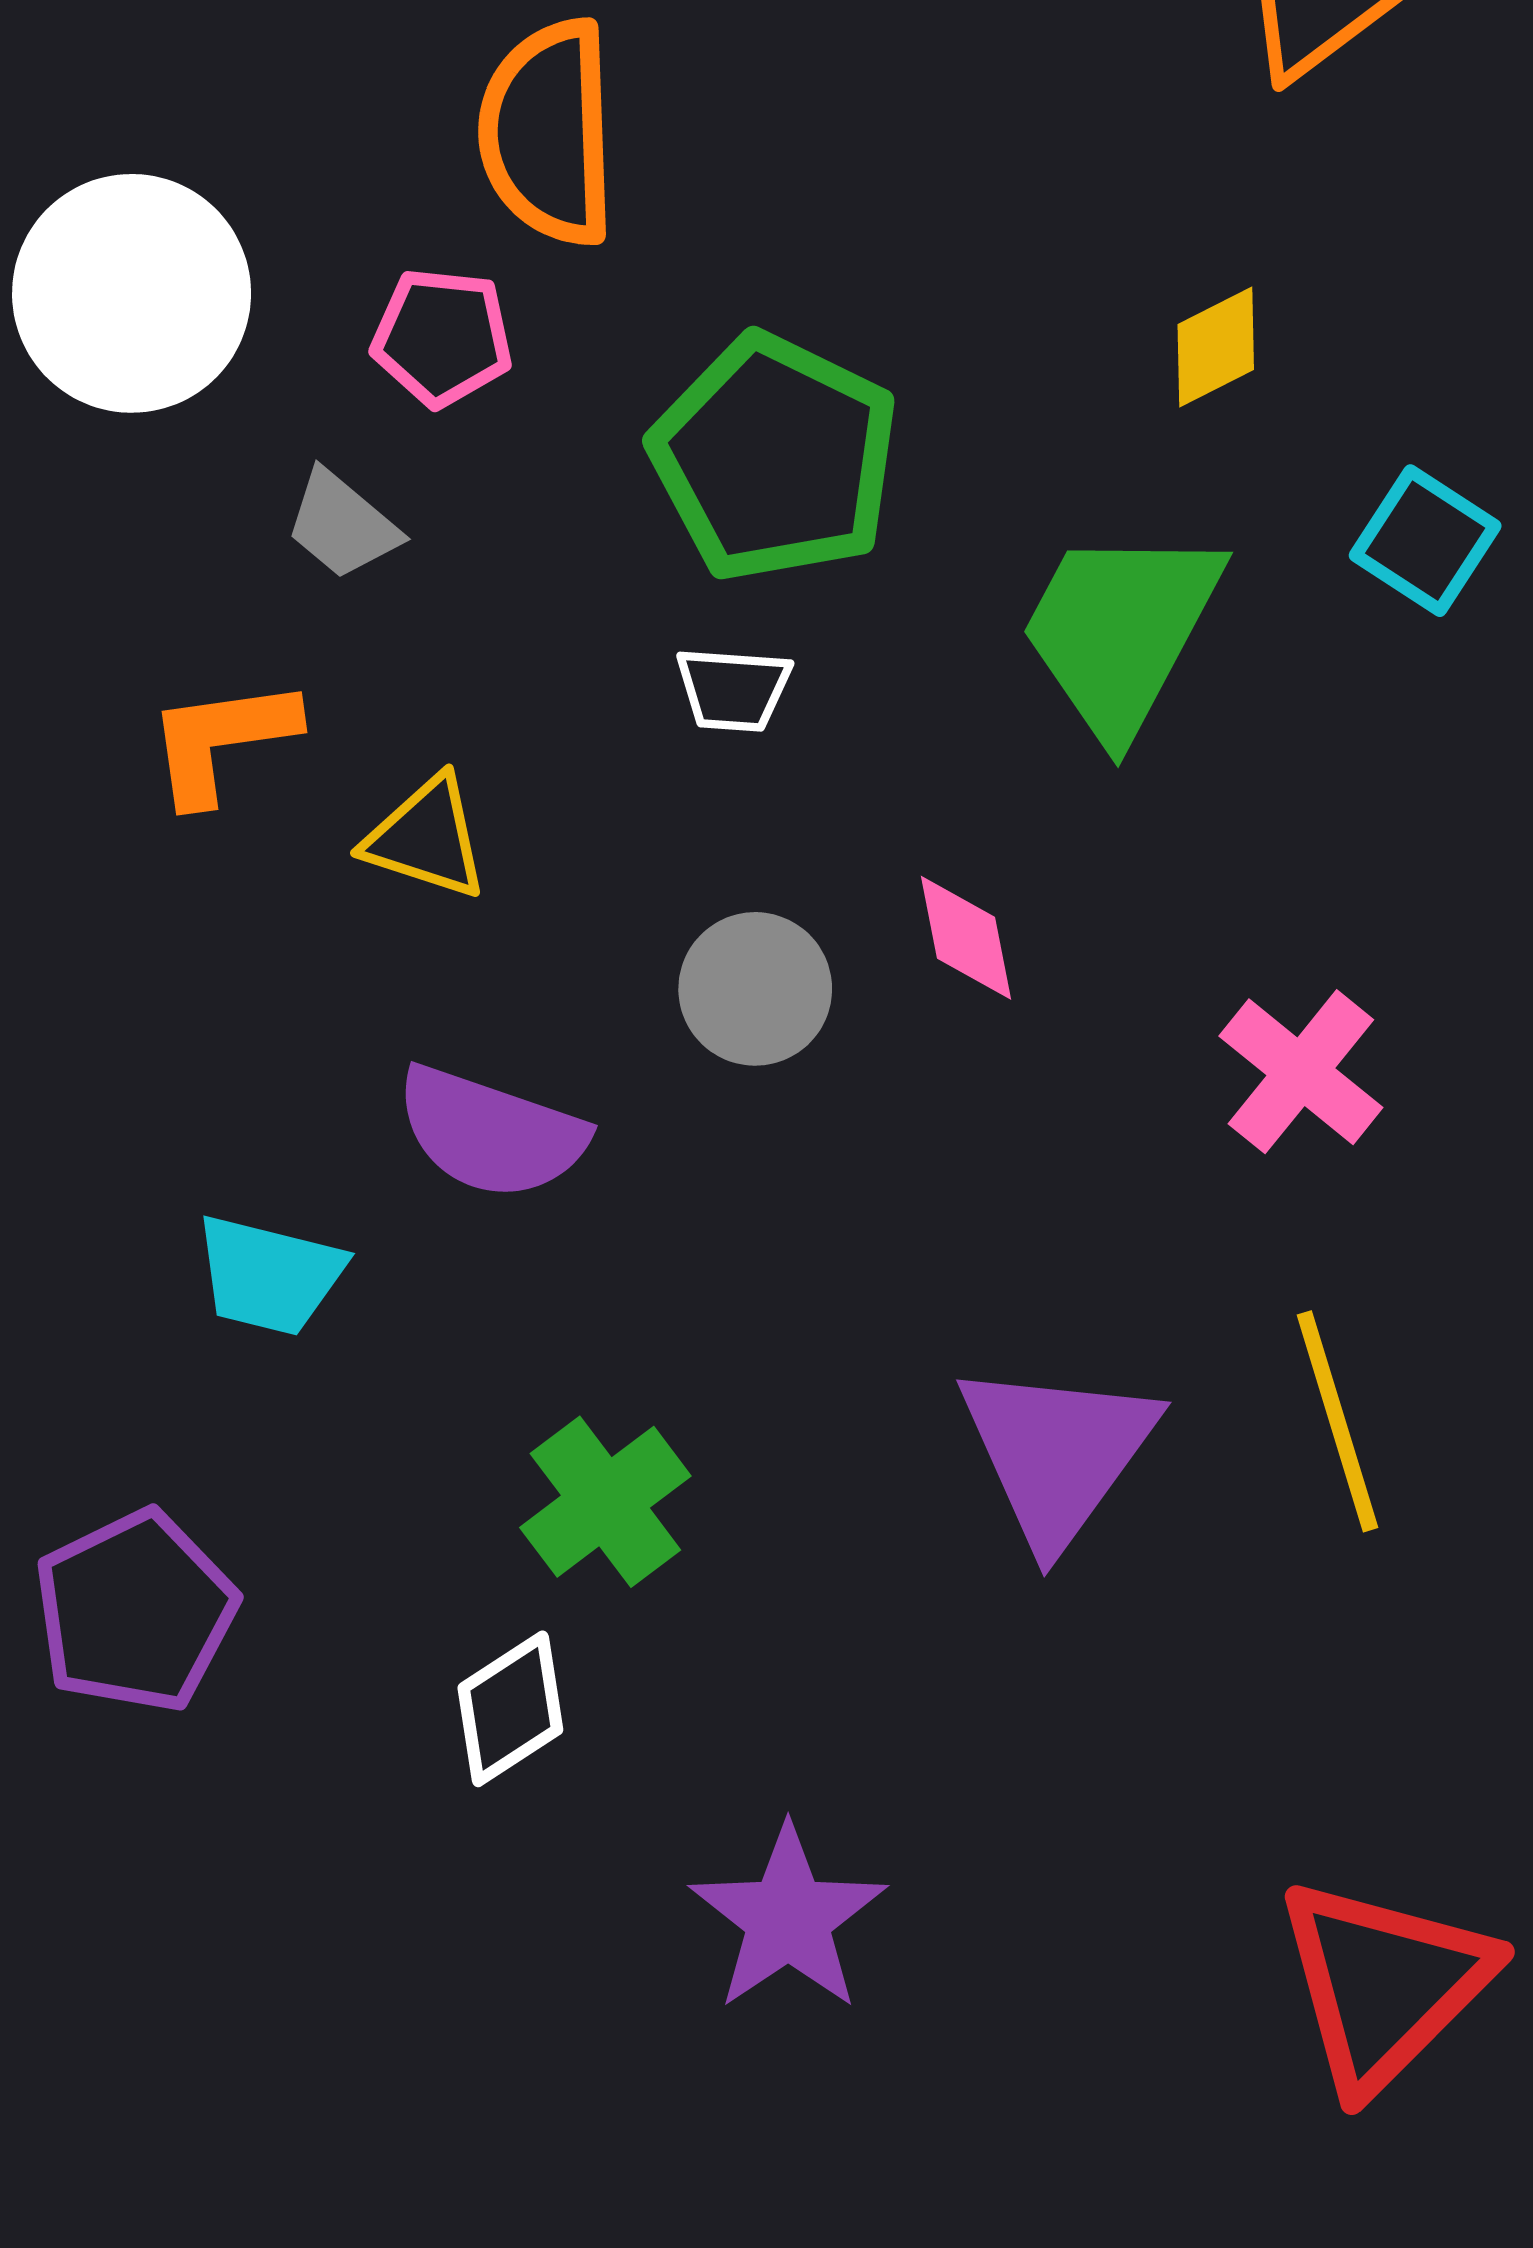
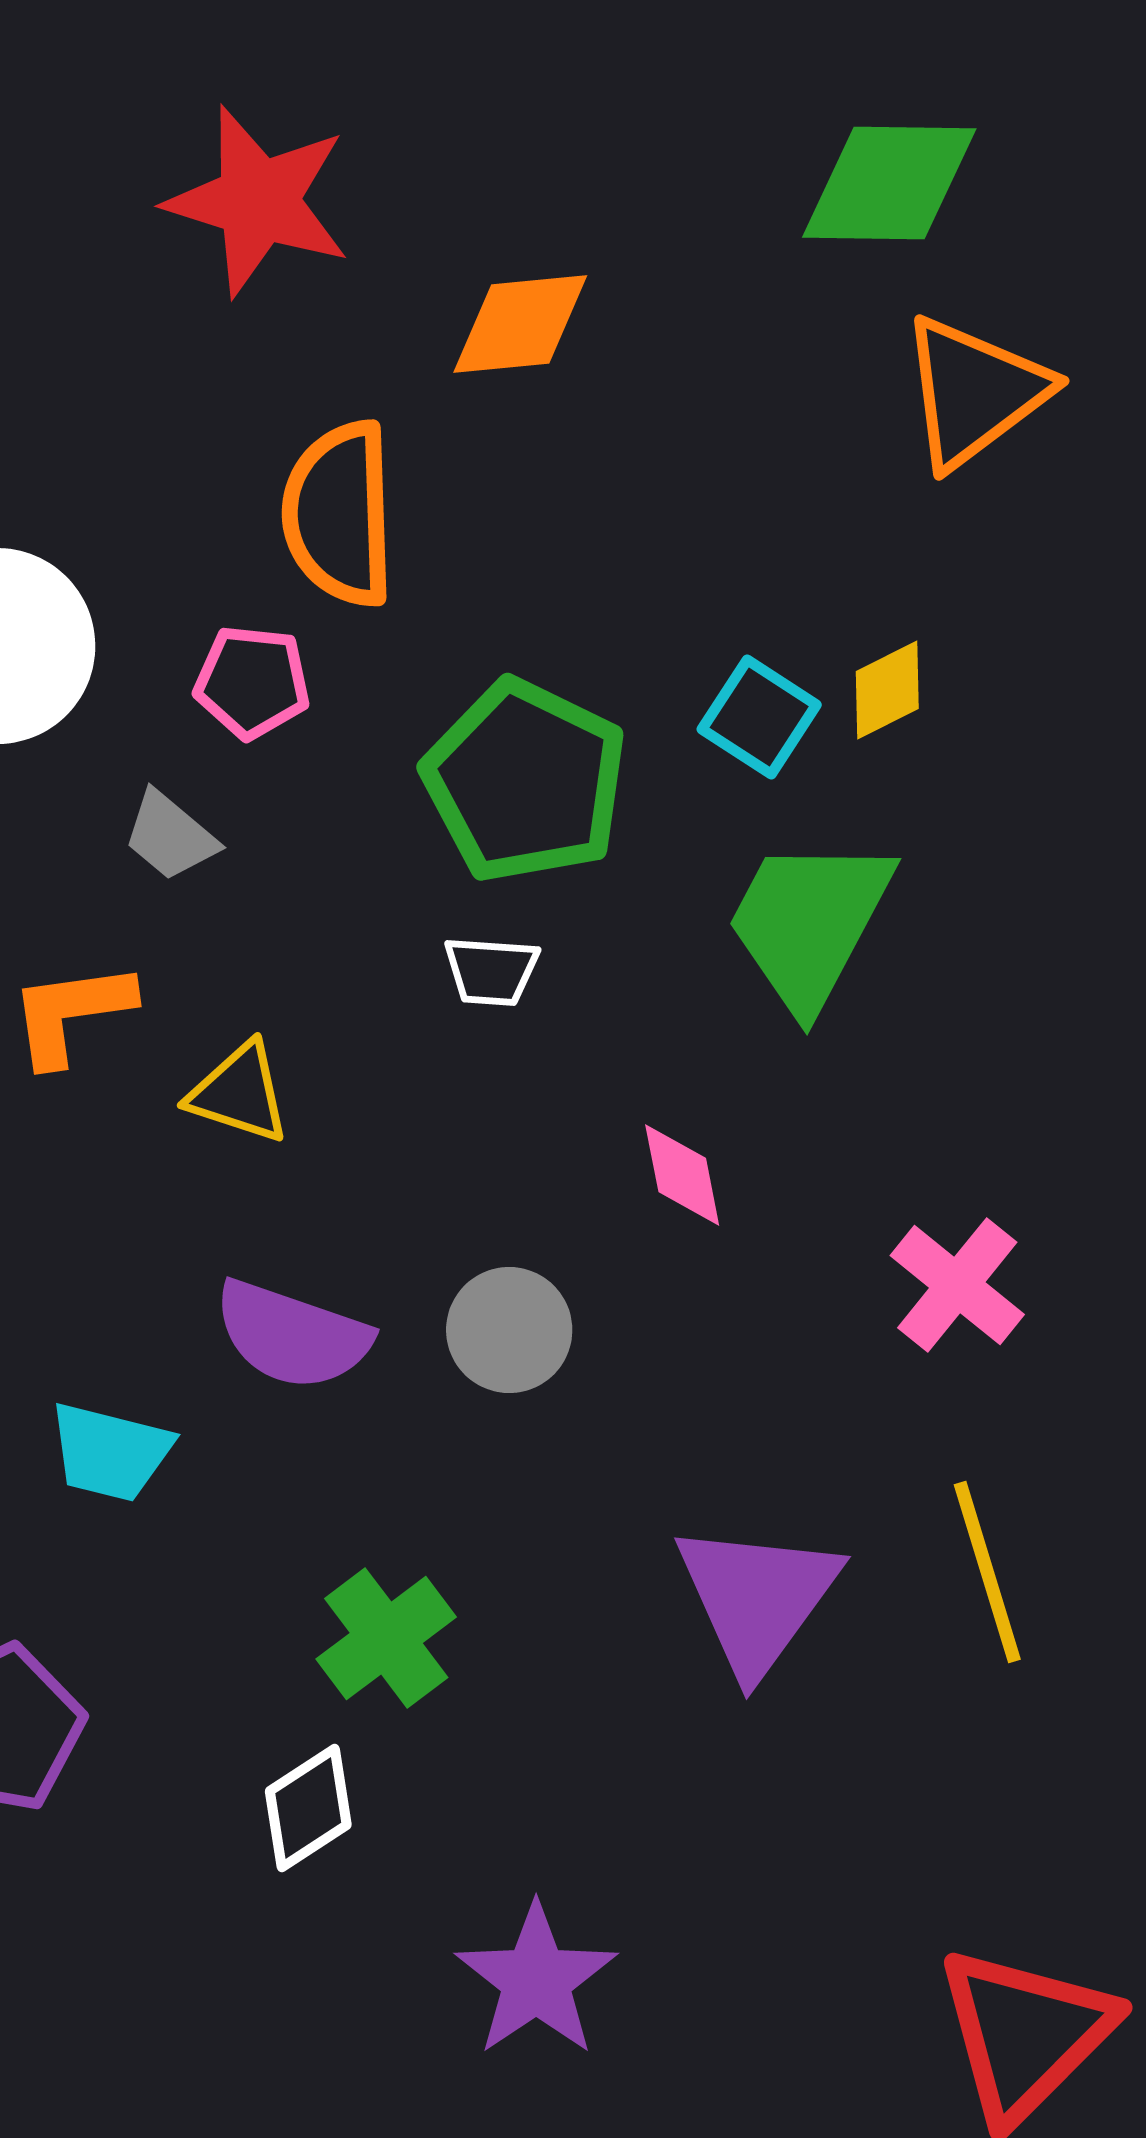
cyan square: (1425, 541) -> (759, 717), moved
gray circle: (755, 989) -> (509, 1330), moved

